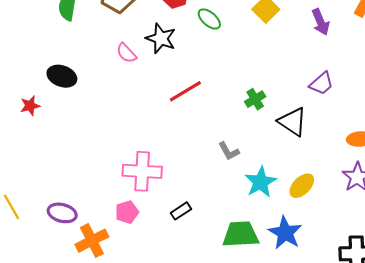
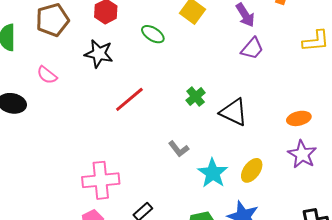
green ellipse: (209, 19) -> (153, 34), moved
pink semicircle: (126, 53) -> (47, 75), moved
purple trapezoid: (321, 84) -> (252, 48), moved

